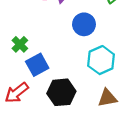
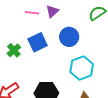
blue square: (37, 65) -> (38, 42), moved

